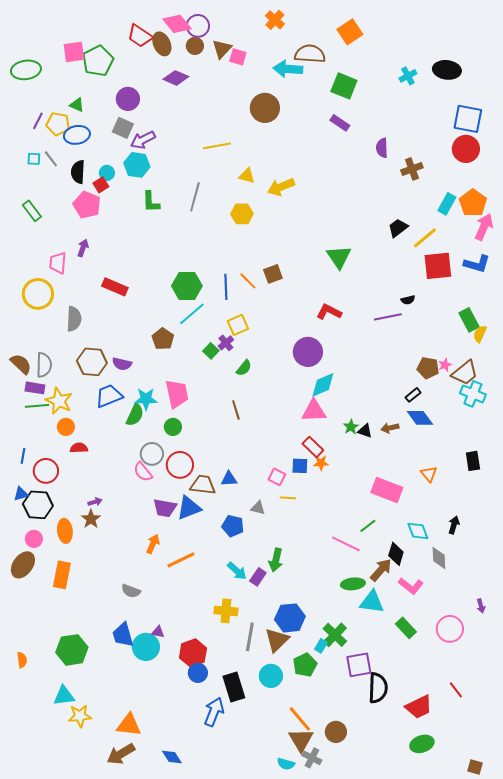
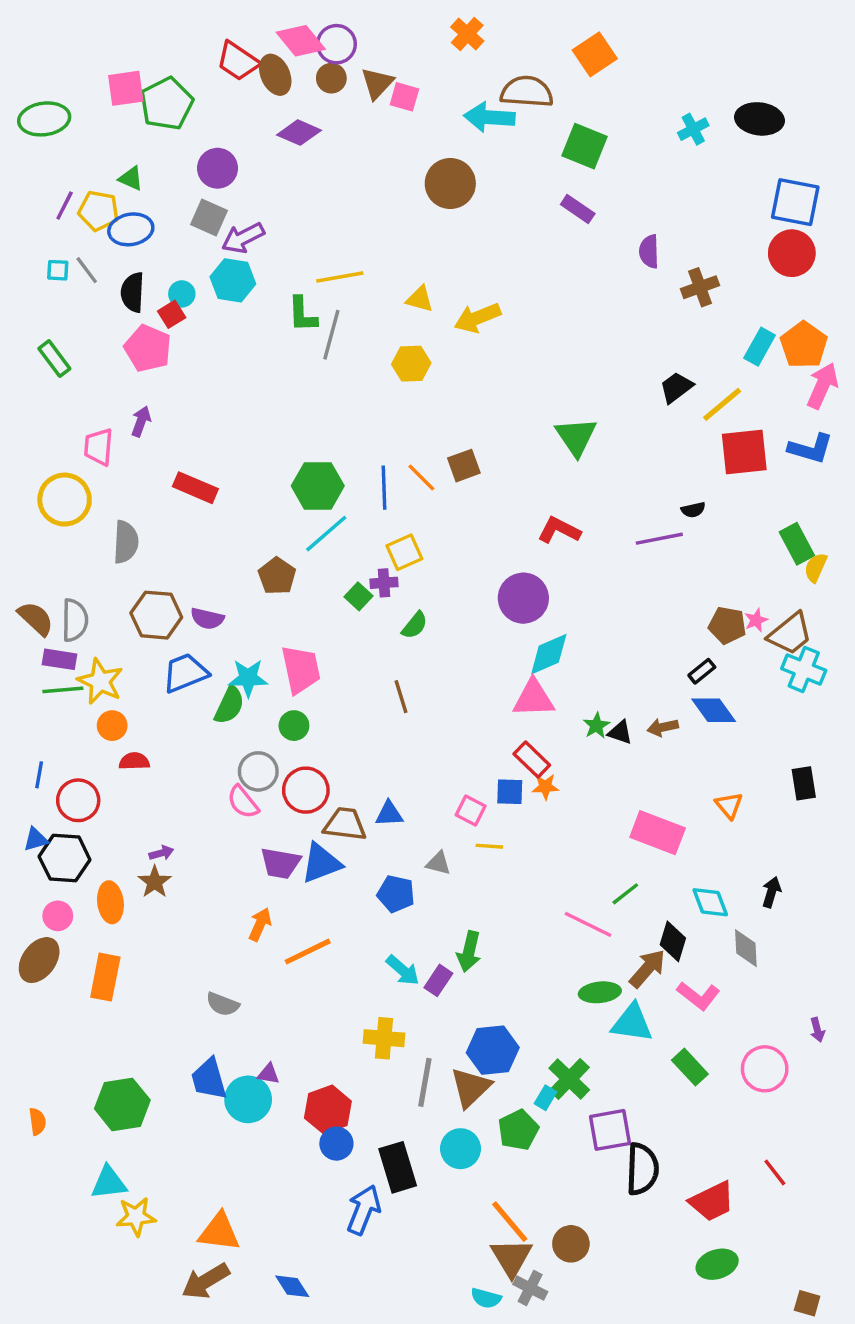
yellow line: (217, 146) -> (340, 277), moved
green L-shape: (151, 202) -> (302, 314), moved
purple cross: (226, 343) -> (384, 583), turned 35

